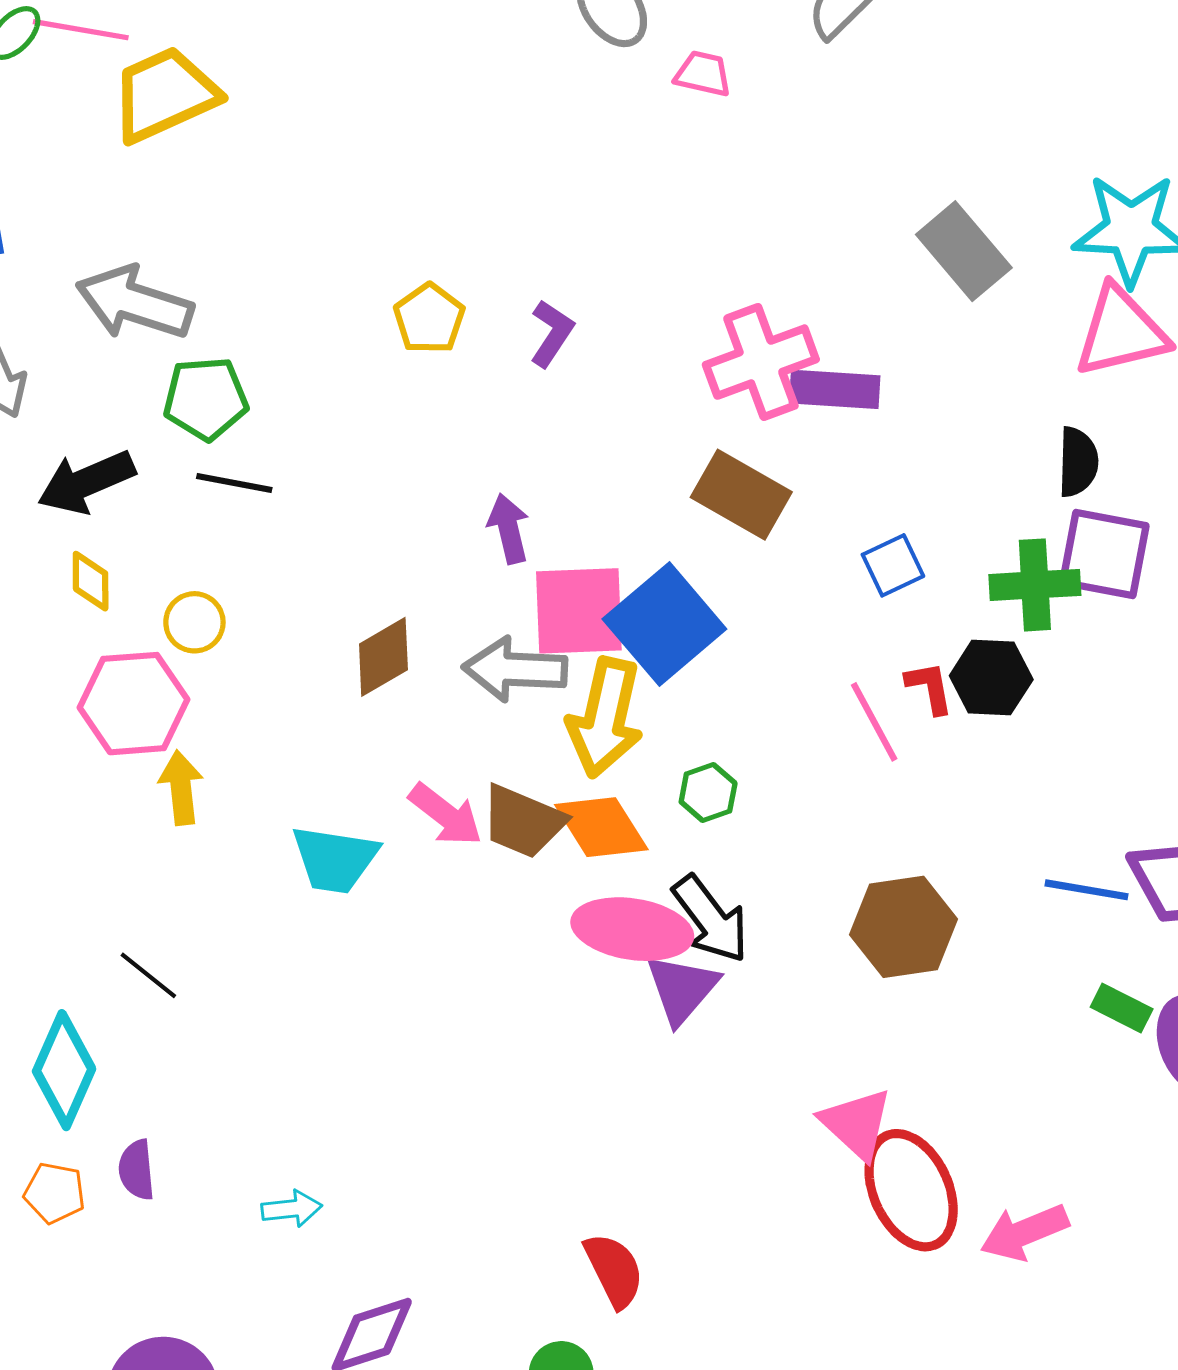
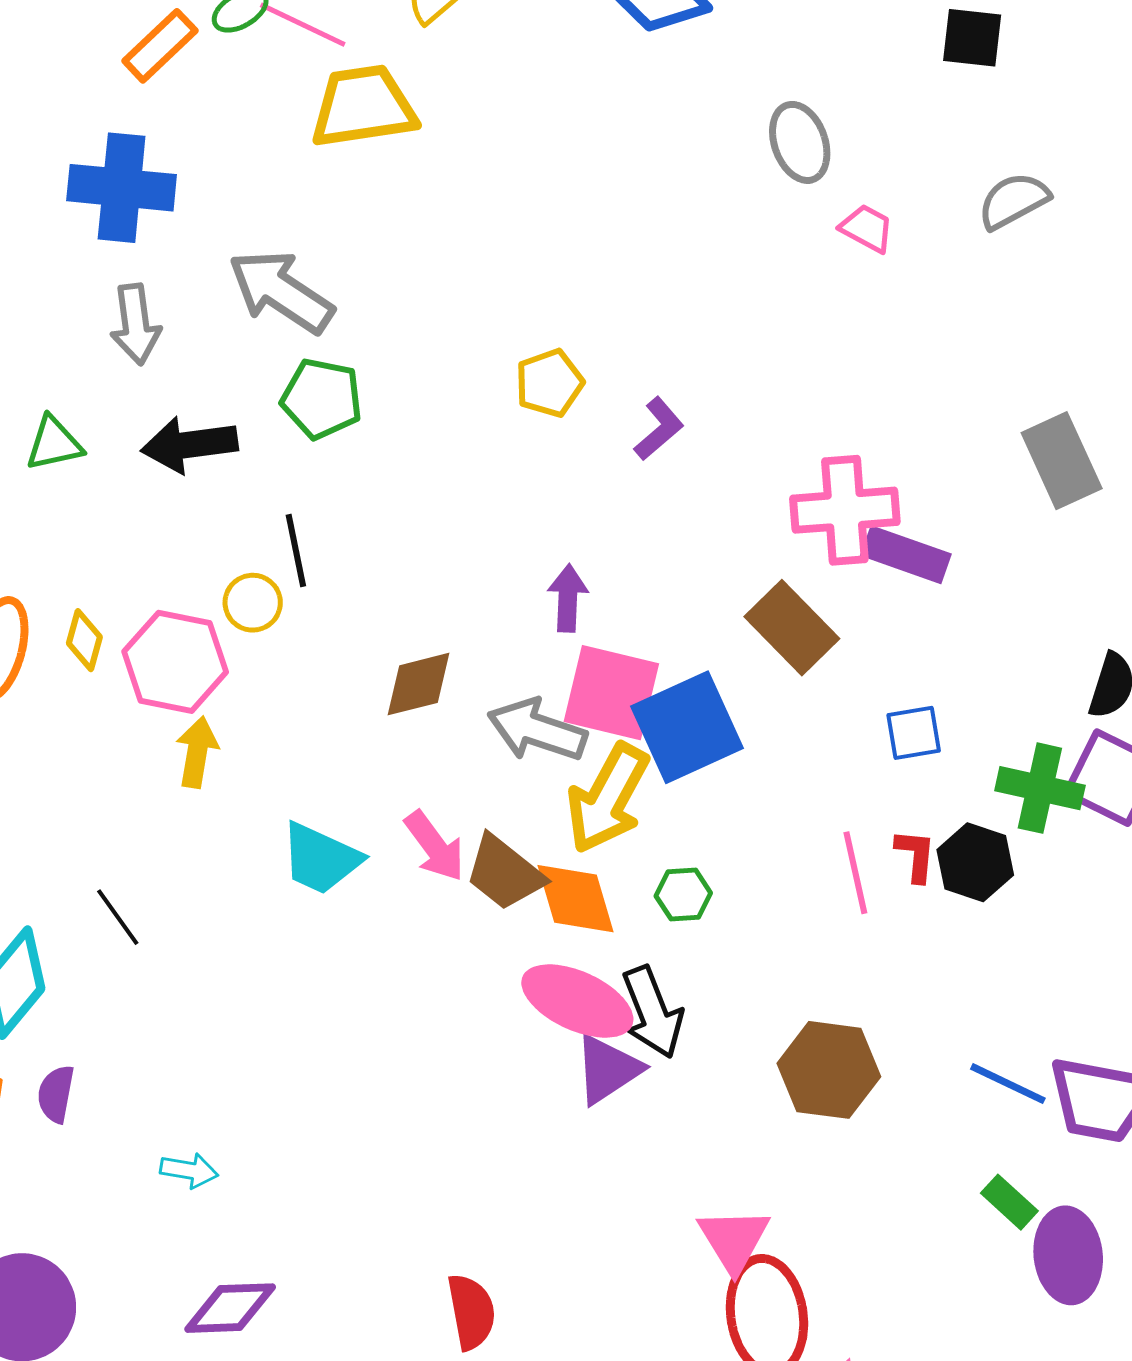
black line: (234, 483) -> (296, 550), moved, turned 52
yellow diamond: (91, 581) -> (84, 640), moved

